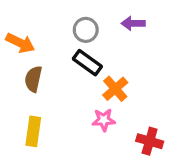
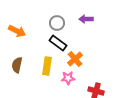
brown semicircle: (33, 79) -> (17, 65), moved
yellow rectangle: (33, 131) -> (47, 66), moved

